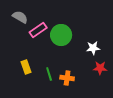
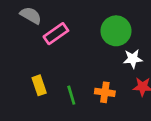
green circle: (61, 35) -> (116, 31), moved
orange cross: (67, 78) -> (105, 92), moved

